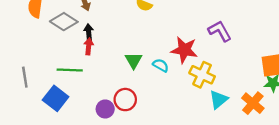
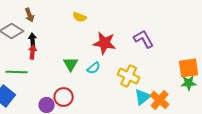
red star: (184, 50) -> (105, 43), moved
cyan semicircle: (161, 65) -> (94, 68), turned 112
orange cross: (253, 103) -> (160, 100), moved

